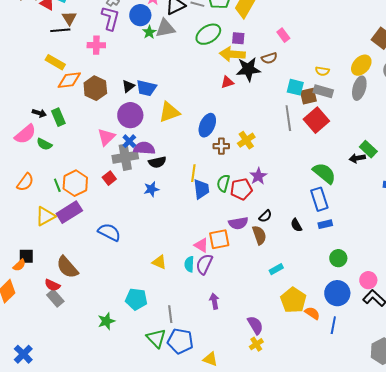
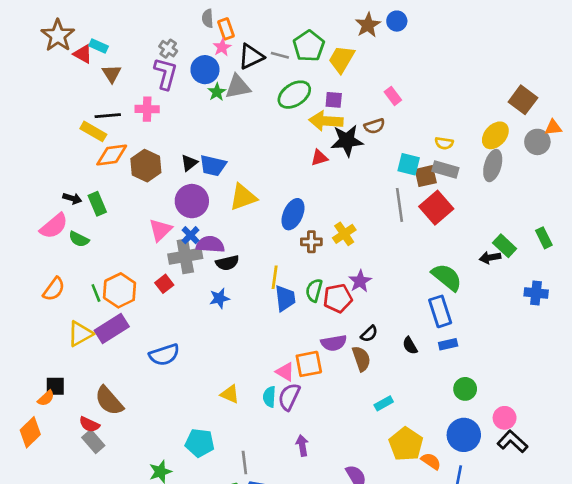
black line: (60, 30) -> (108, 116), moved
blue semicircle: (109, 232) -> (164, 355), turned 135

